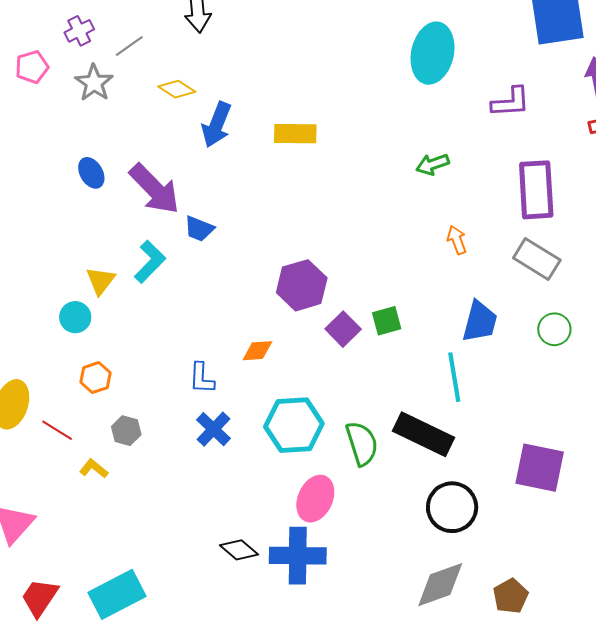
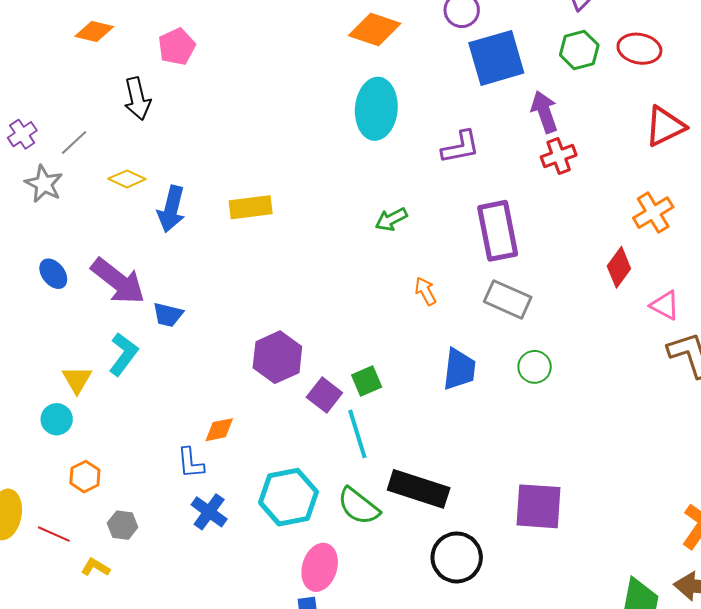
orange diamond: (257, 351) -> (219, 430), moved
cyan line: (454, 377) -> (357, 434), moved
green semicircle: (362, 443) -> (359, 506), turned 153

